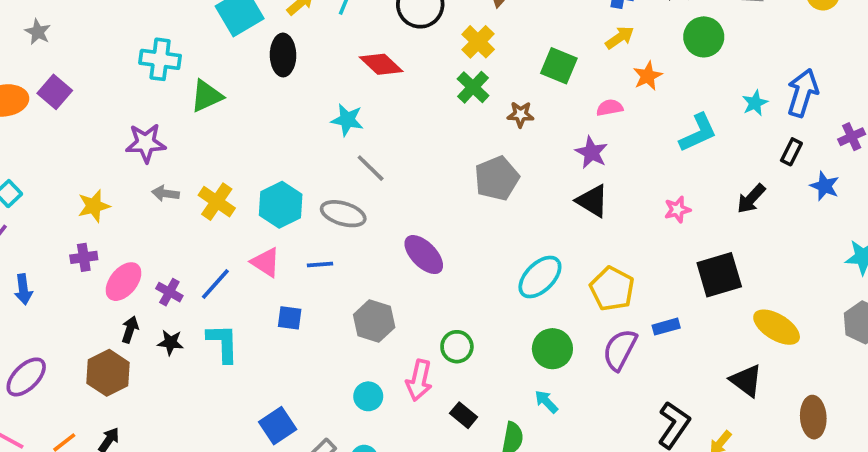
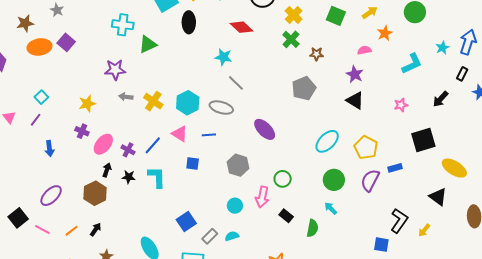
green square: (559, 66) -> (336, 16), moved
purple cross: (84, 257) -> (82, 131), turned 32

